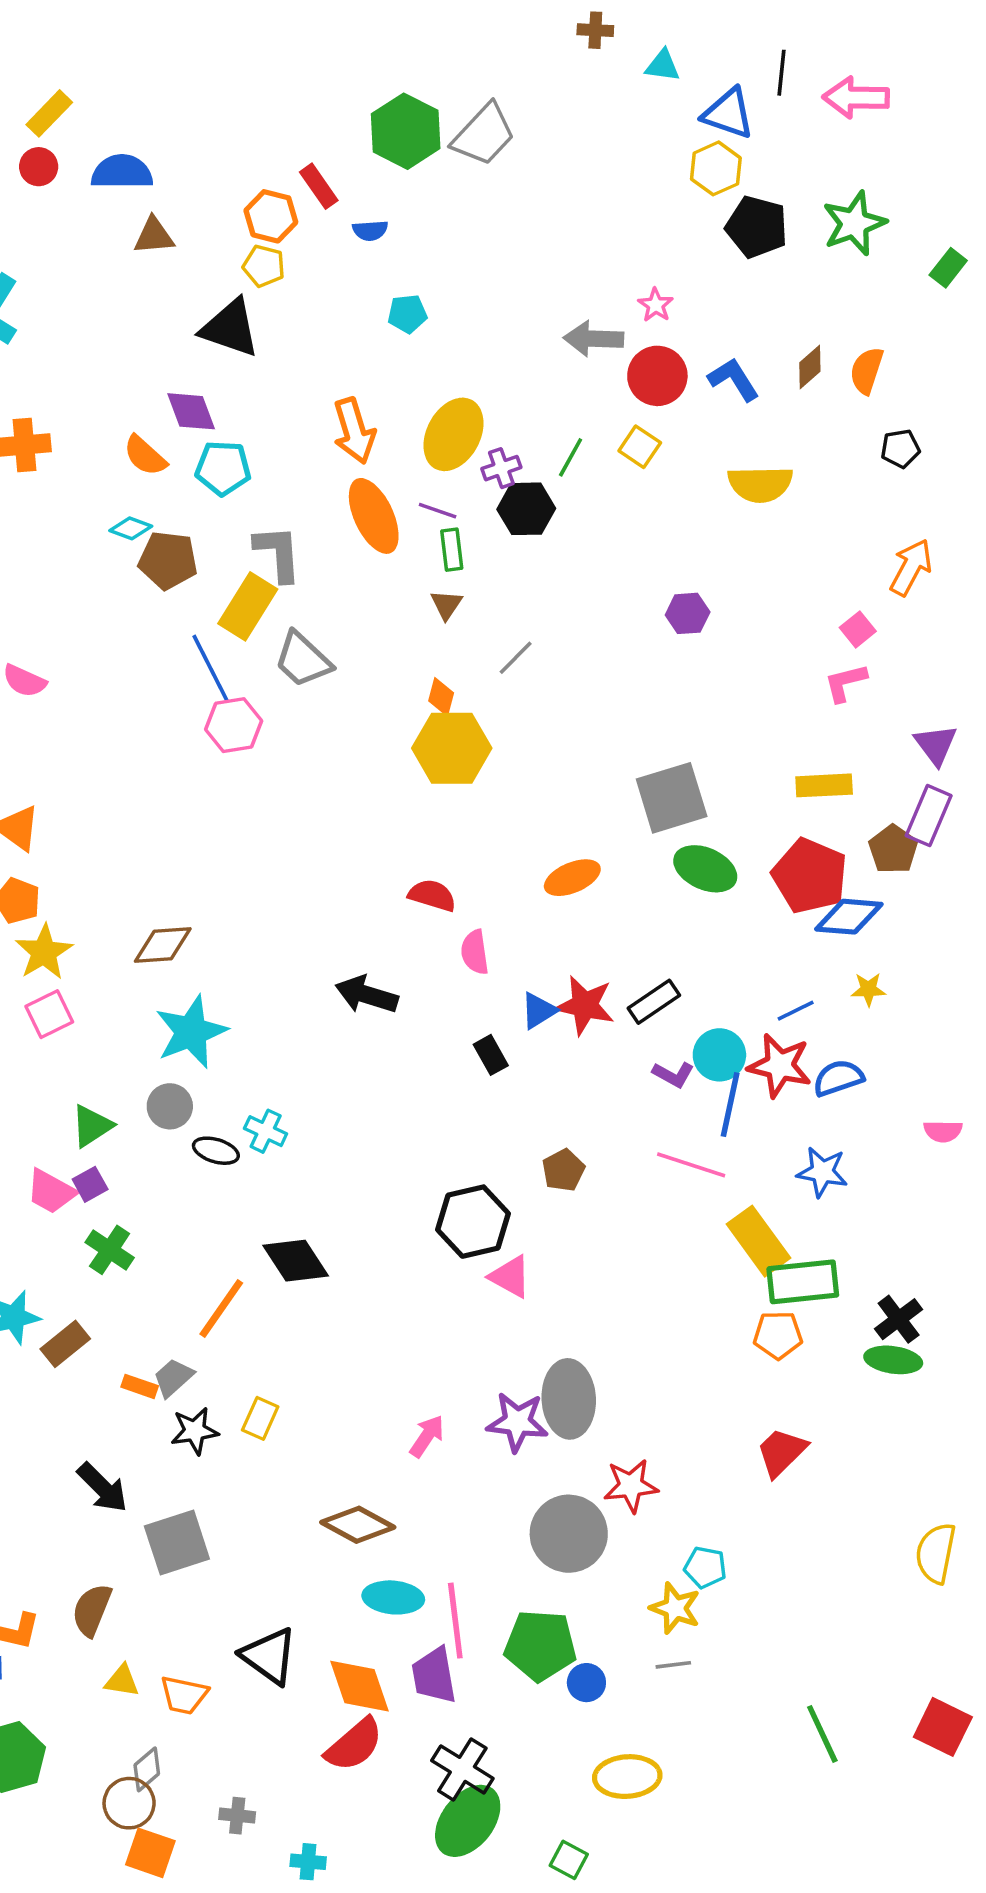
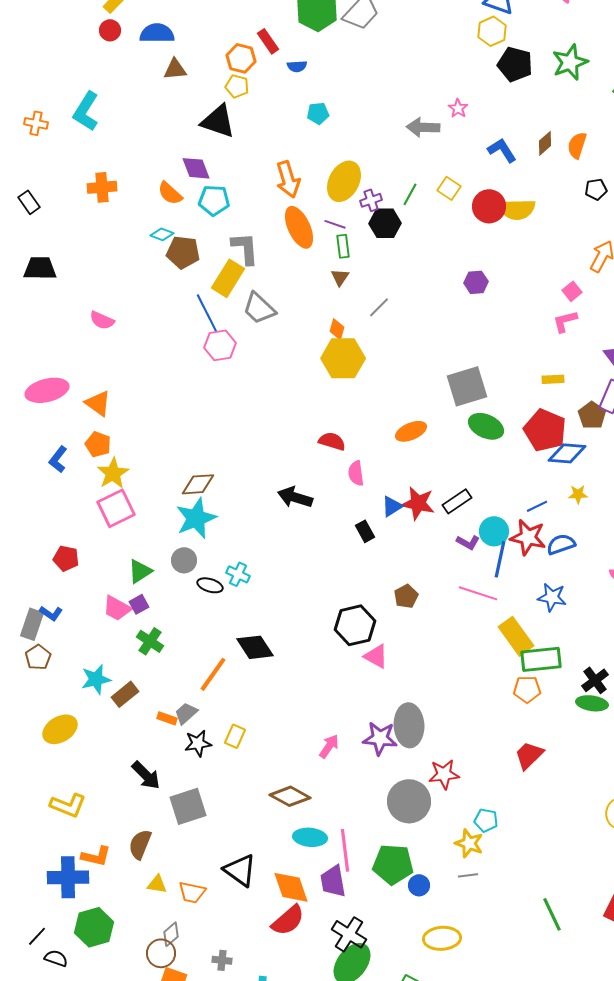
red circle: (657, 376) -> (489, 206), moved
yellow rectangle: (824, 785) -> (553, 379), size x0.7
brown diamond: (163, 945) -> (198, 484), moved
pink square: (49, 1014) -> (116, 508), size x1.4

